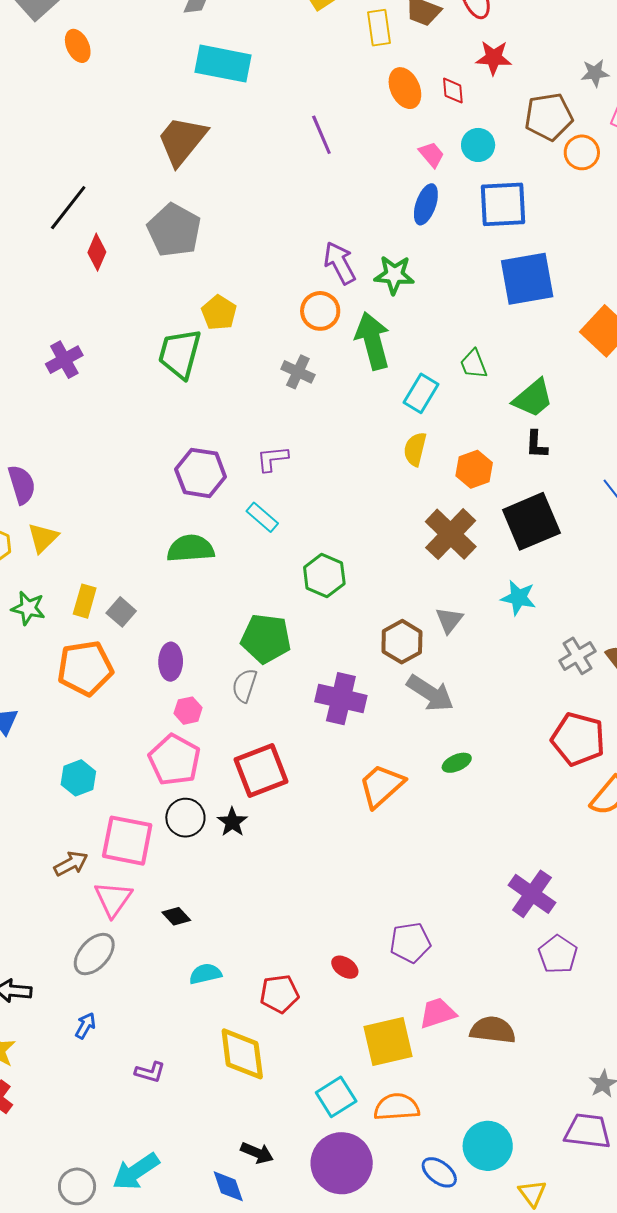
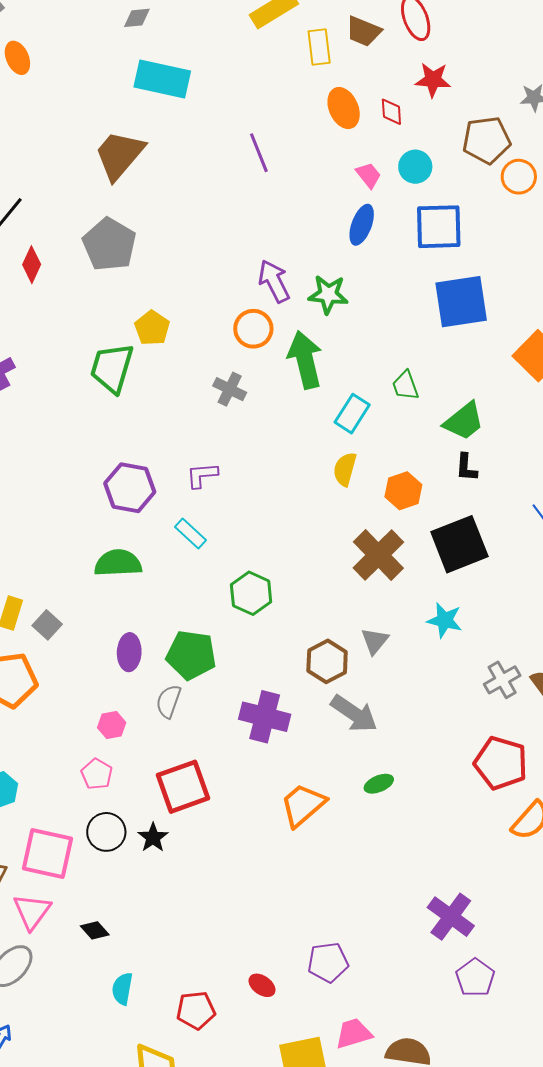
purple ellipse: (171, 662) -> (129, 652), moved
pink pentagon: (174, 760) -> (97, 774), size x0.6
cyan semicircle: (205, 974) -> (122, 989), turned -68

